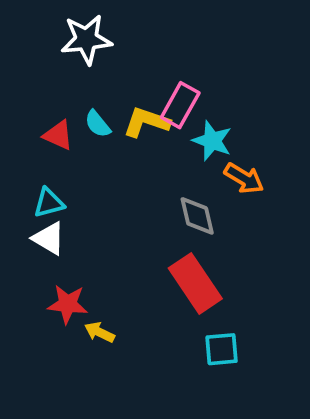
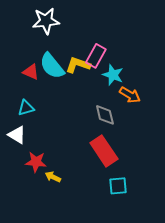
cyan semicircle: (98, 124) -> (52, 66), size x1.8
white triangle: (49, 238) -> (17, 135), moved

